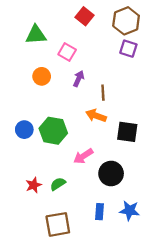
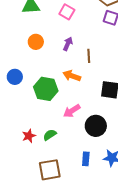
pink square: (67, 52) -> (67, 12), moved
orange arrow: (96, 116) -> (72, 76), moved
blue circle: (24, 130) -> (15, 77), moved

